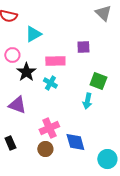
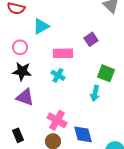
purple square: (83, 47) -> (91, 39), turned -32
black star: (26, 72) -> (22, 71), moved, turned -30
pink cross: (49, 128) -> (57, 120), turned -36

